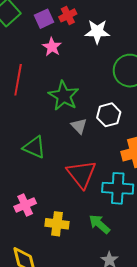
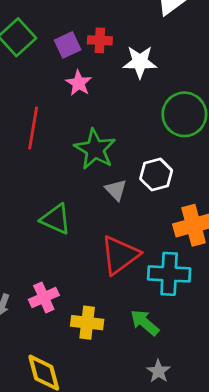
red cross: (68, 15) -> (100, 40), turned 30
red triangle: (81, 174) -> (120, 255), turned 32

